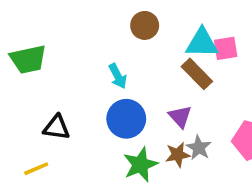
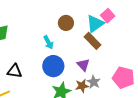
brown circle: (145, 25) -> (66, 23), moved
cyan triangle: (202, 43) -> (95, 24), turned -36
pink square: (226, 48) -> (108, 16), moved, turned -32

